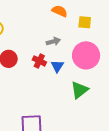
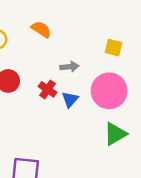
orange semicircle: (60, 11) -> (41, 29), moved
green triangle: (79, 90) -> (115, 134), moved

